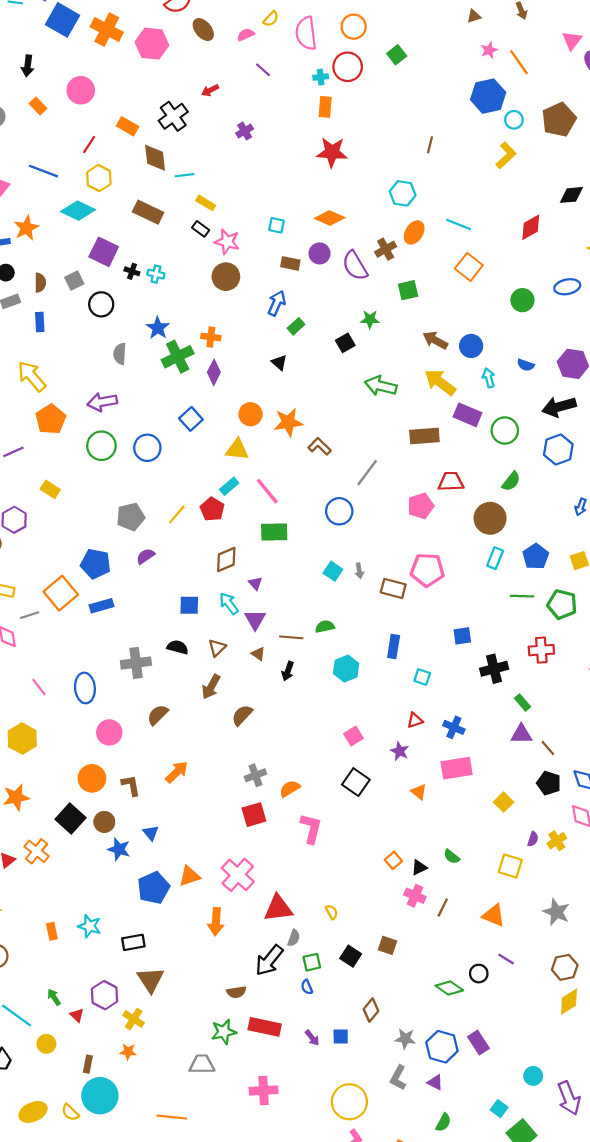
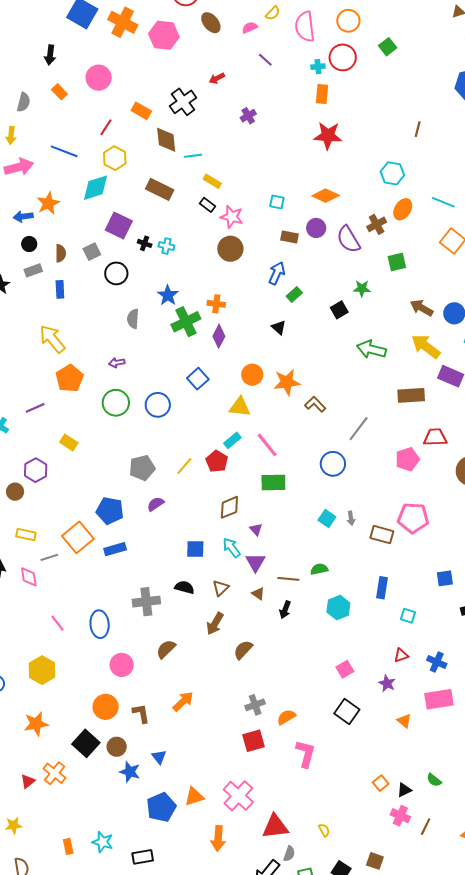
cyan diamond: (78, 211) -> (96, 188), turned -44
purple arrow: (102, 402) -> (117, 363), size x0.6

